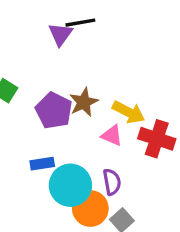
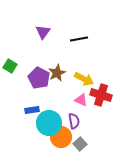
black line: (80, 23) -> (79, 39), moved
pink triangle: (112, 135) -> (81, 100), moved

